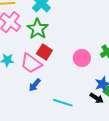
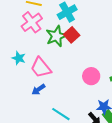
red square: (44, 52) -> (72, 35), moved

